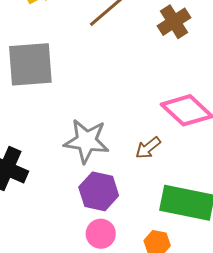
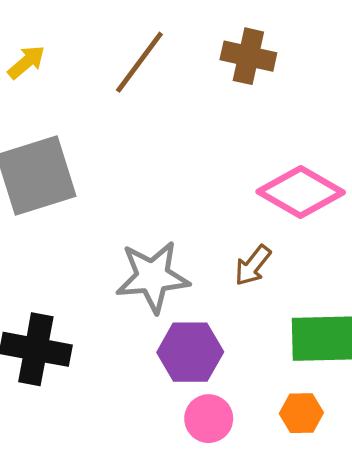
brown cross: (174, 22) -> (248, 56), turned -32

